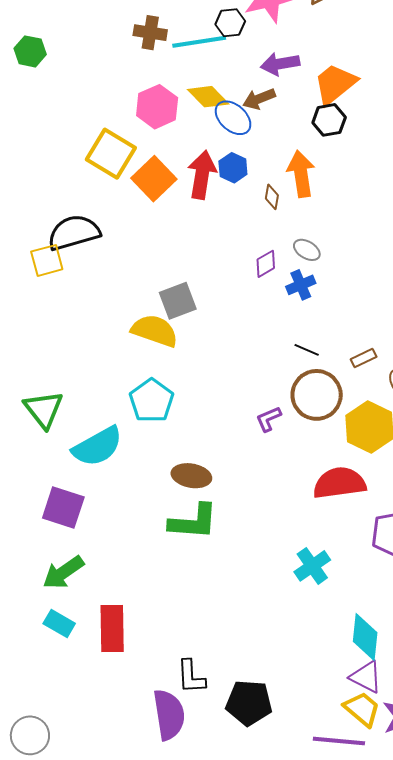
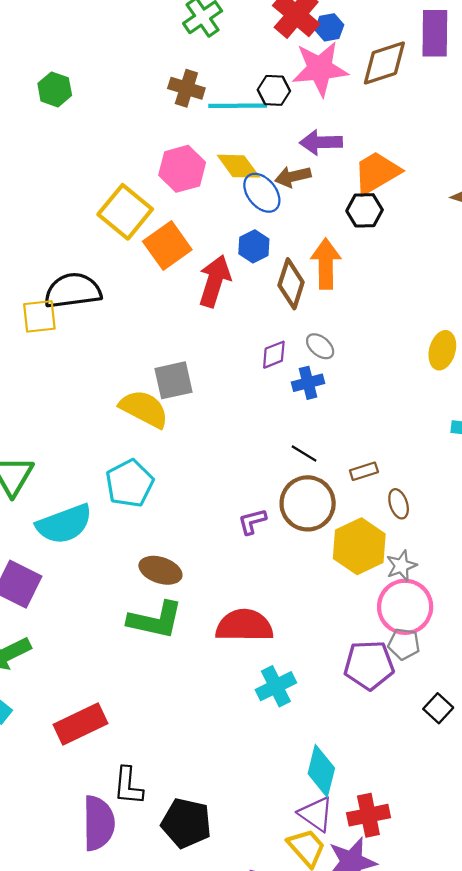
red arrow: (202, 175) -> (215, 281), moved
brown diamond: (272, 197) -> (291, 284), size x1.8
red semicircle: (339, 483) -> (244, 626), moved
red rectangle: (112, 629) -> (80, 724), moved, turned 57

